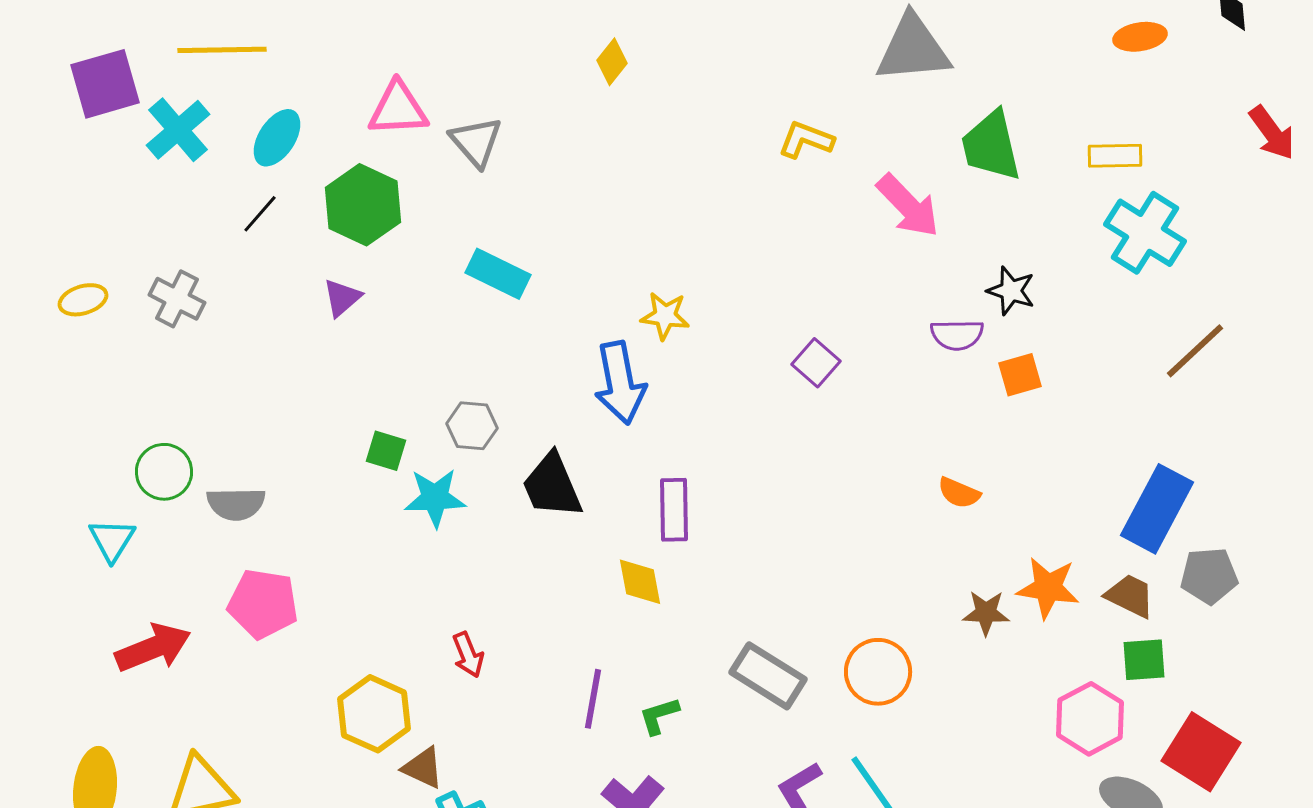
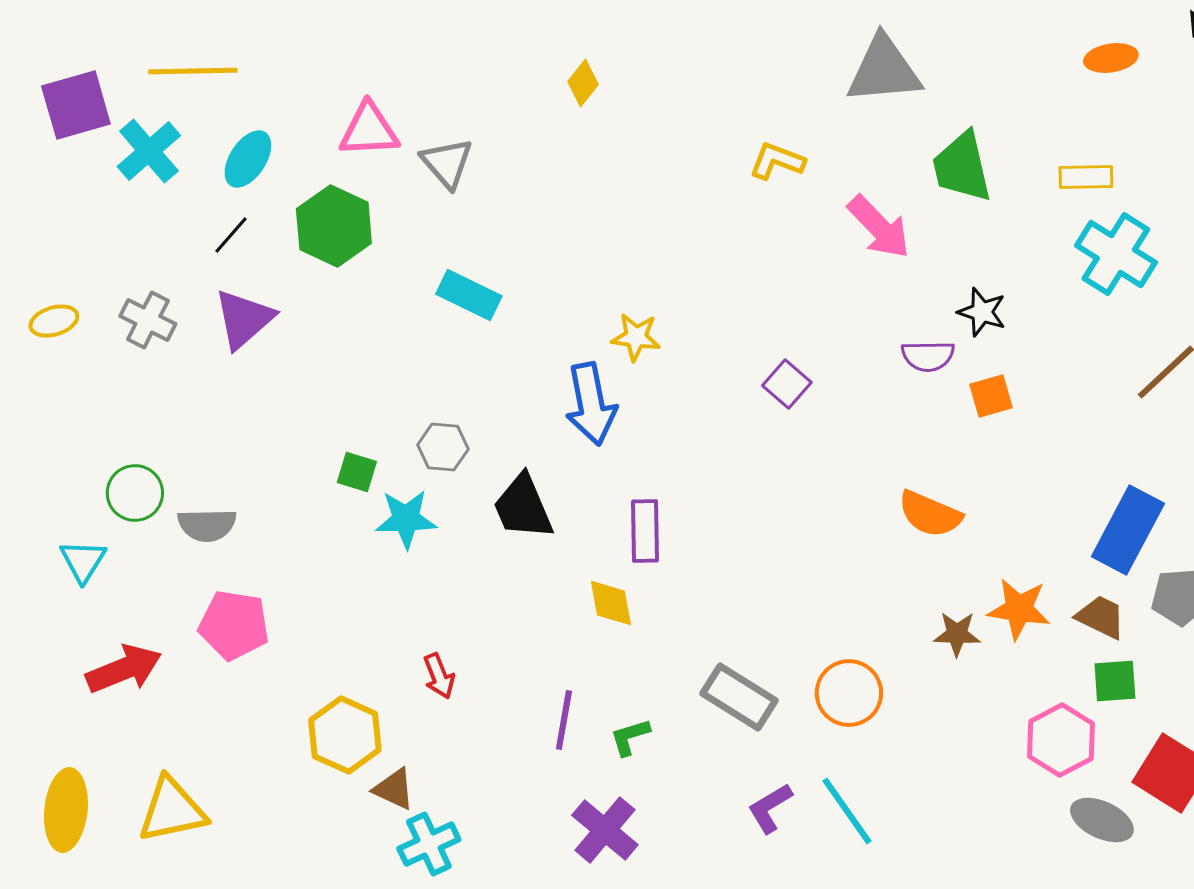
purple triangle: (342, 298) -> (244, 319), moved, size x1.6
orange semicircle: (959, 493) -> (930, 514), size x1.5

